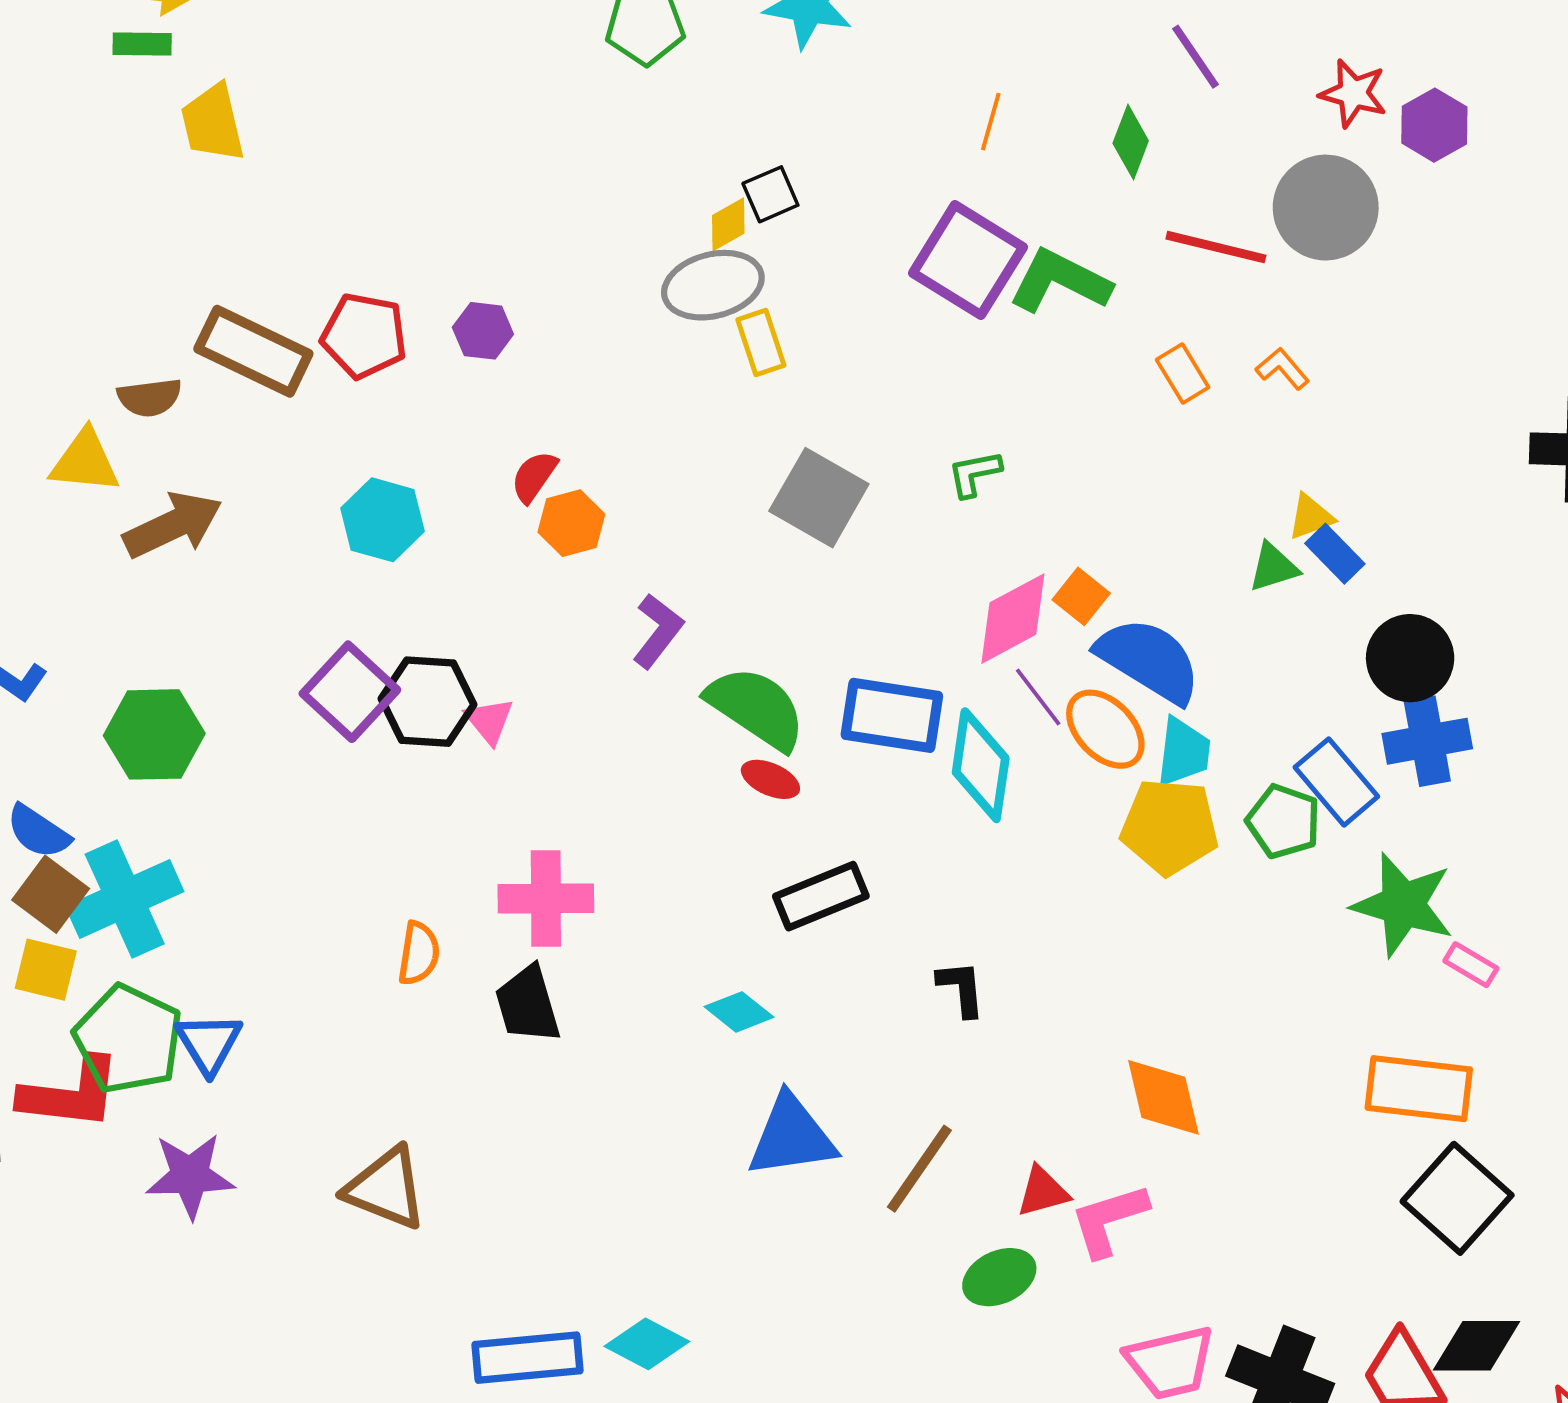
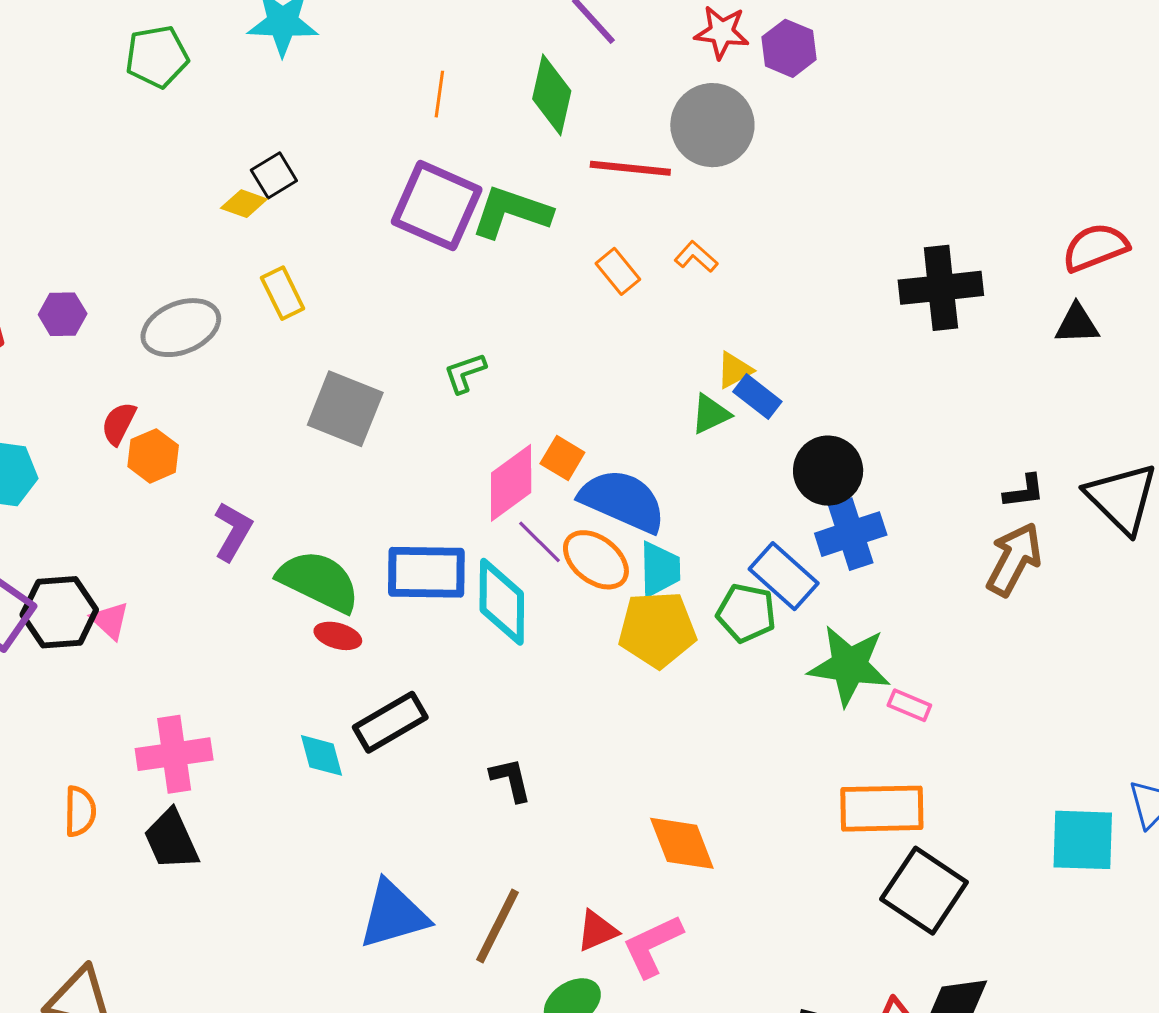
green diamond: (1131, 142) -> (552, 95), size x1.4
yellow diamond: (728, 224) -> (244, 204), turned 57
gray ellipse: (713, 285) -> (181, 328), moved
cyan diamond: (739, 1012) -> (322, 755), moved, turned 44

